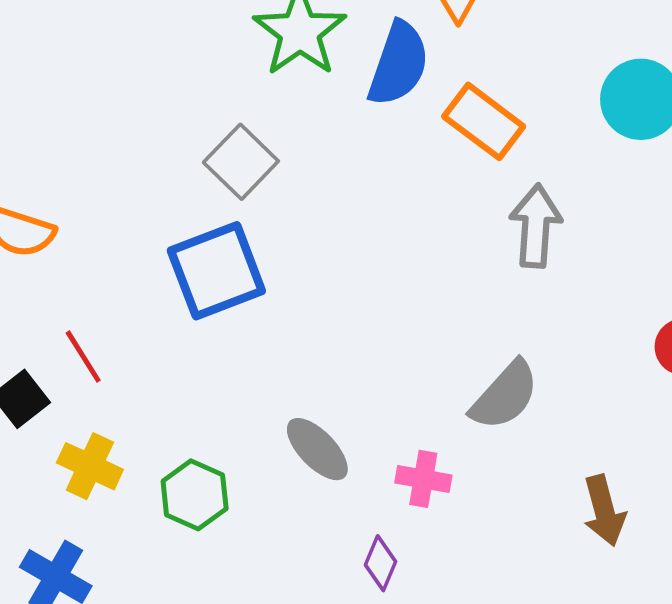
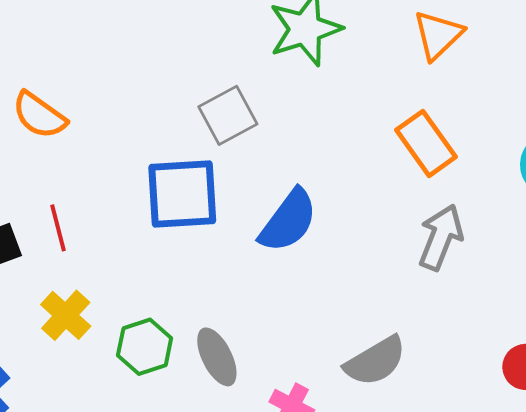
blue semicircle: (399, 64) -> (288, 221), moved
yellow cross: (90, 466) -> (66, 315), moved
green hexagon: (195, 495) -> (145, 347), moved

